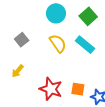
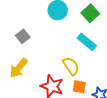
yellow semicircle: (58, 43) -> (71, 66), moved
yellow arrow: (18, 71) -> (18, 68), size x1.5

